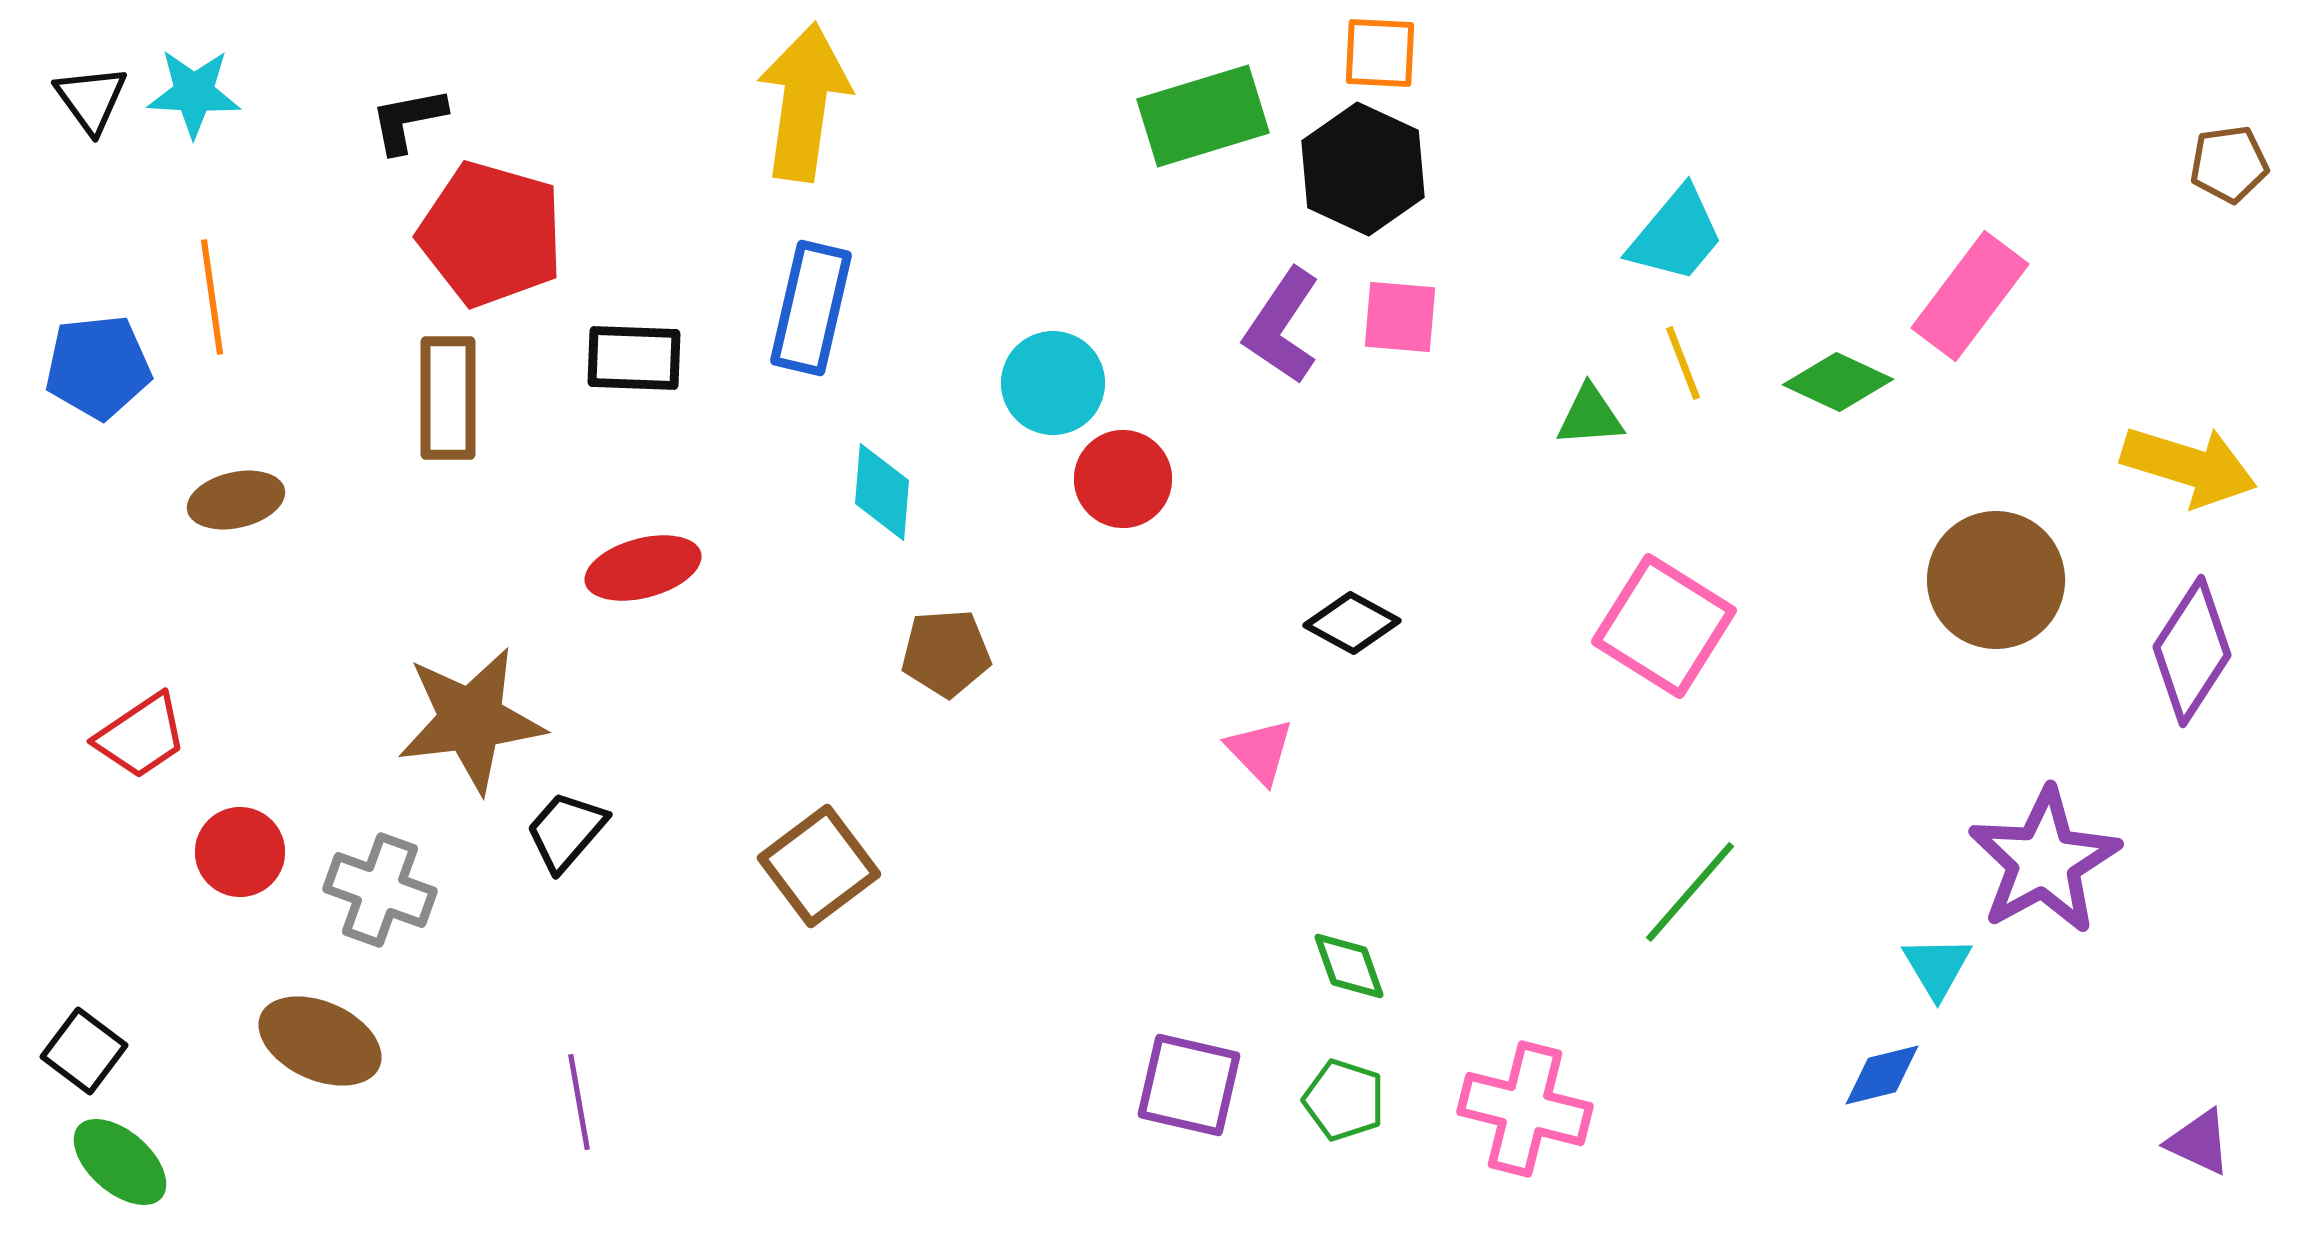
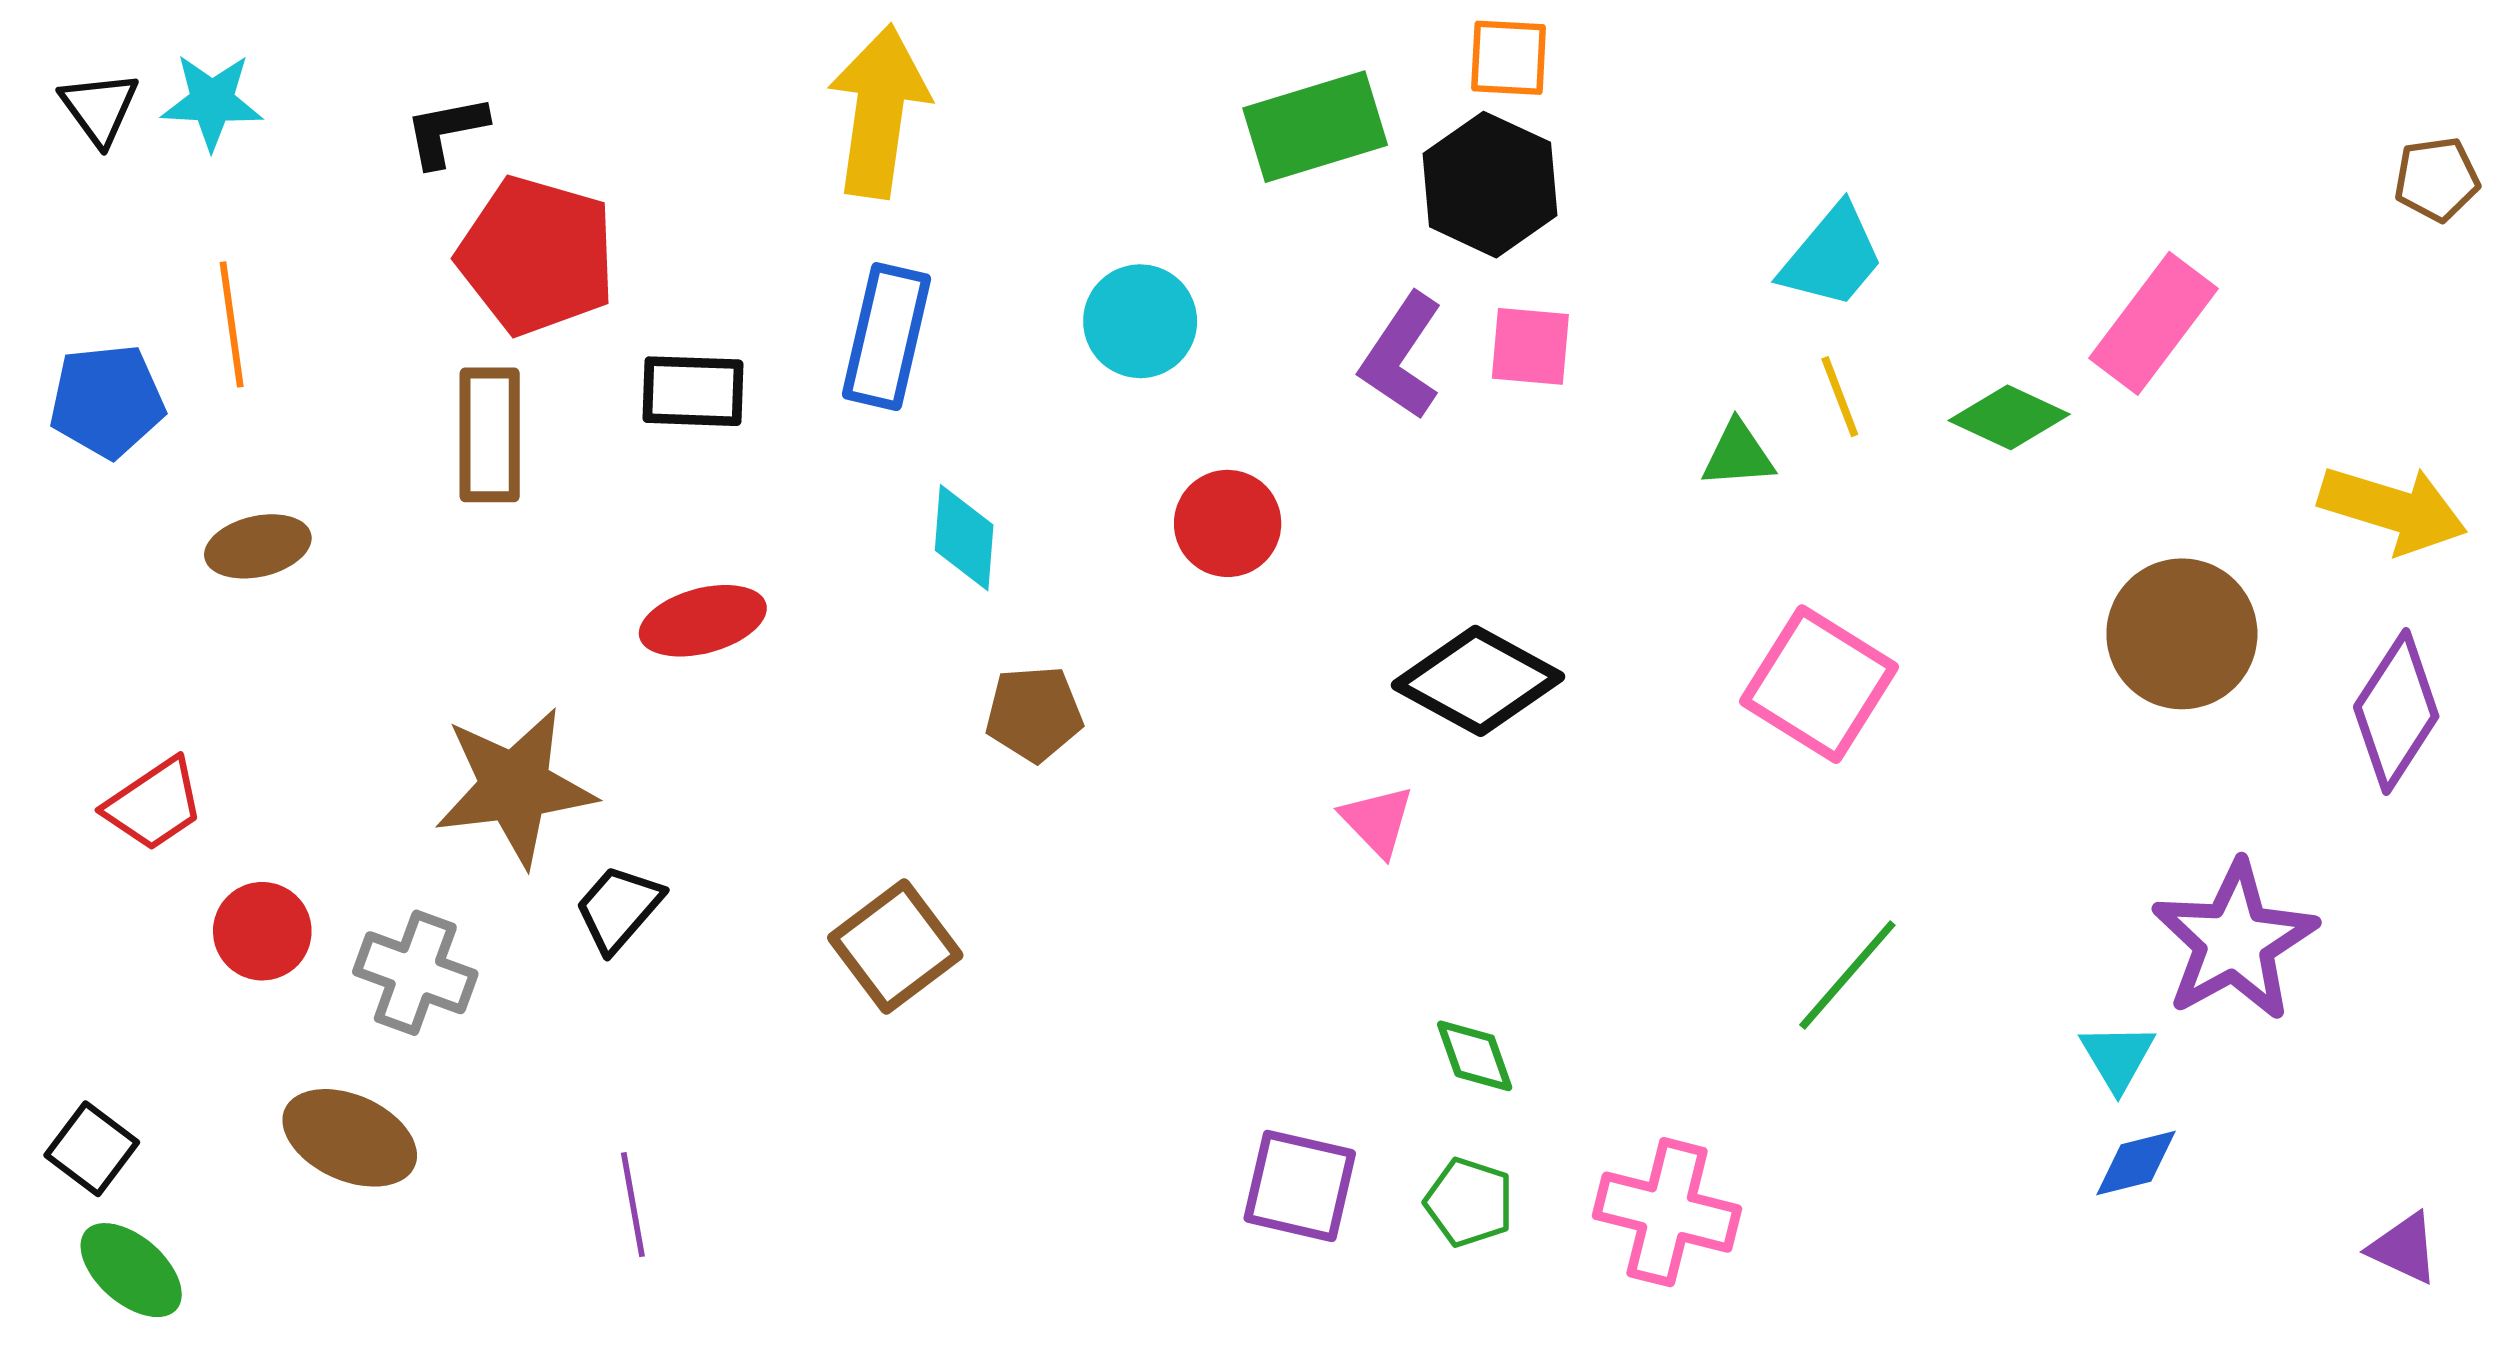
cyan circle: (1053, 383) -> (1140, 321), moved
black diamond: (1352, 623) -> (1478, 681), size x1.6
blue diamond: (1882, 1075) -> (2136, 1163), moved

